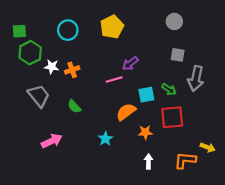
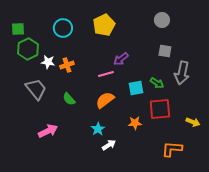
orange semicircle: (126, 112) -> (105, 100), moved
yellow arrow: (208, 147) -> (193, 122), moved
white arrow: (149, 161) -> (109, 145), moved, turned 56

